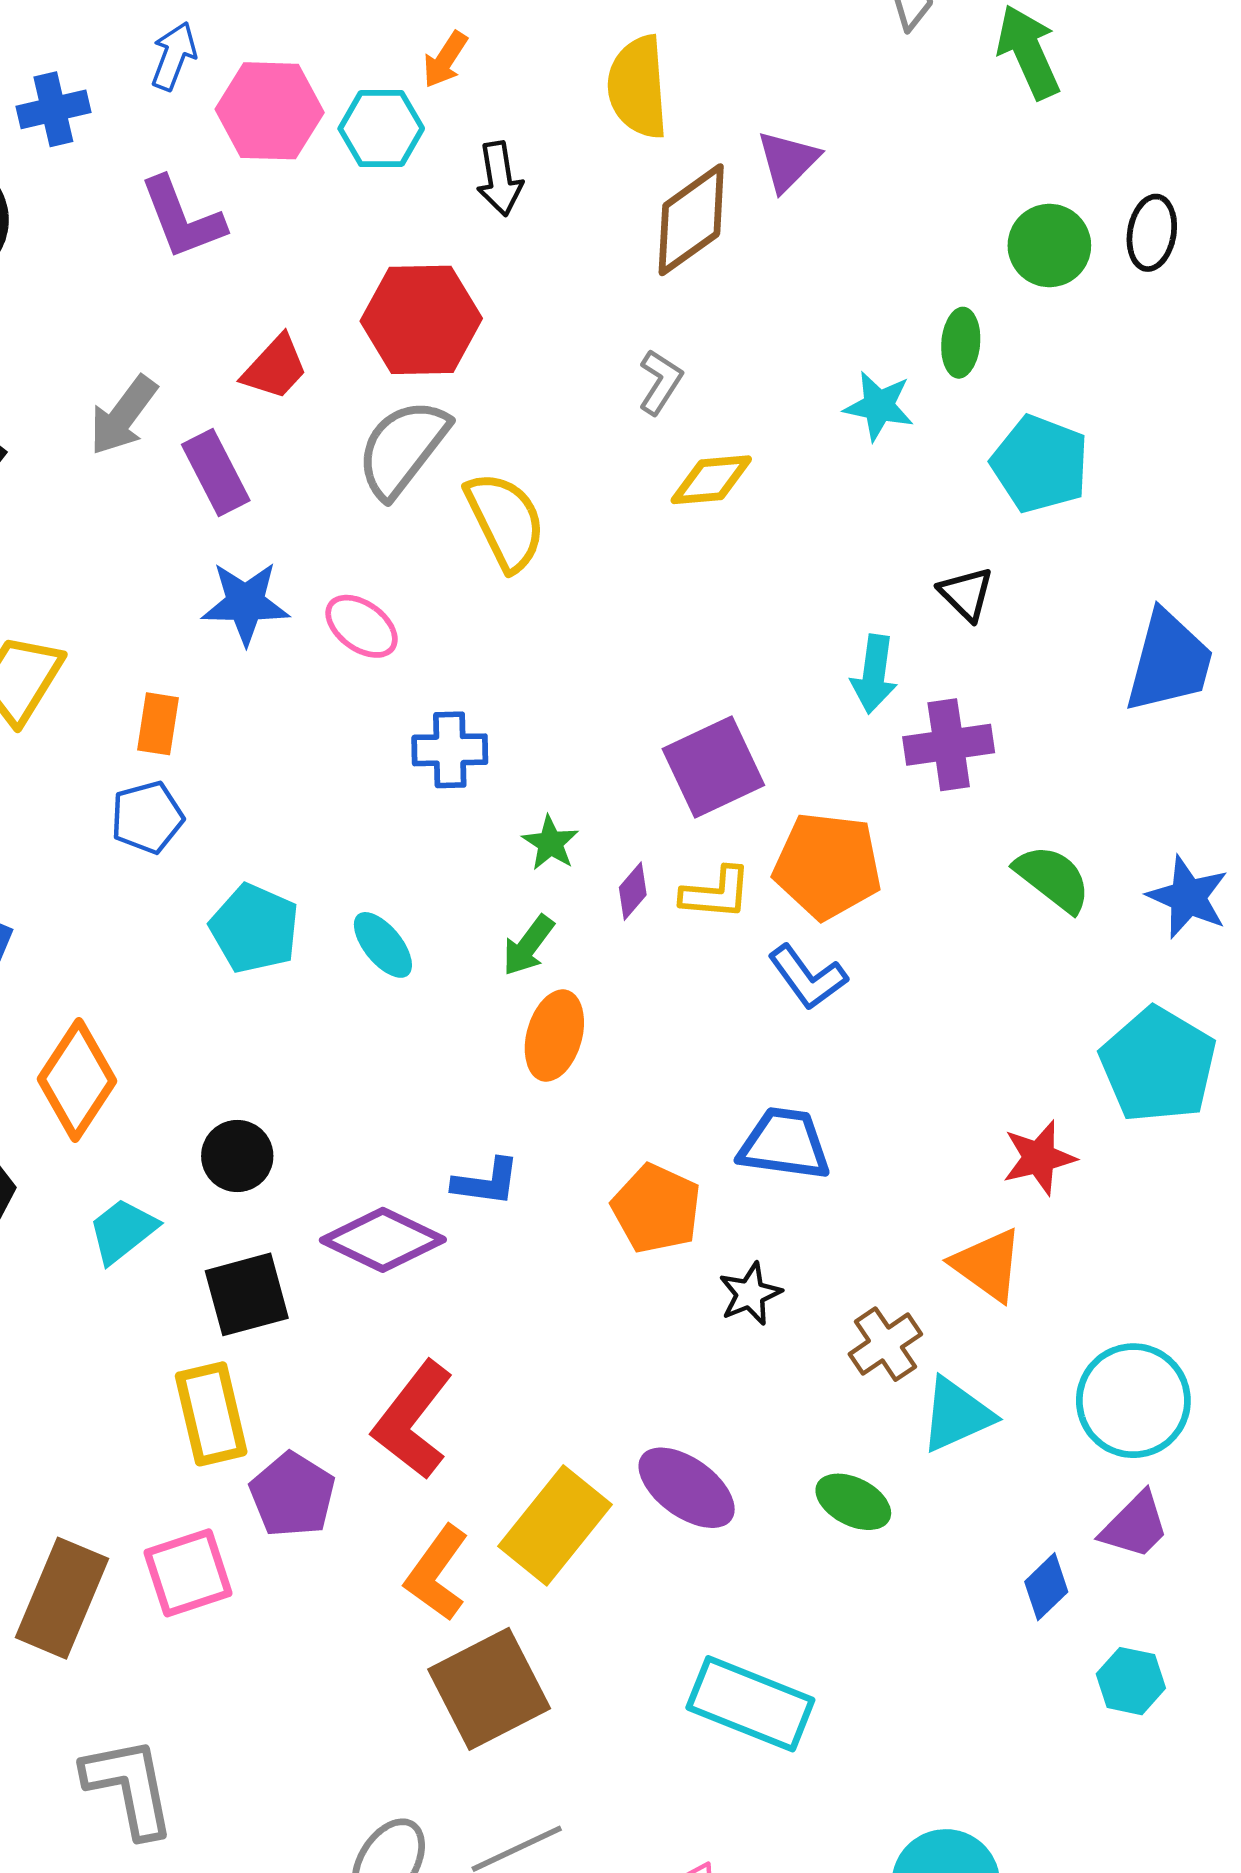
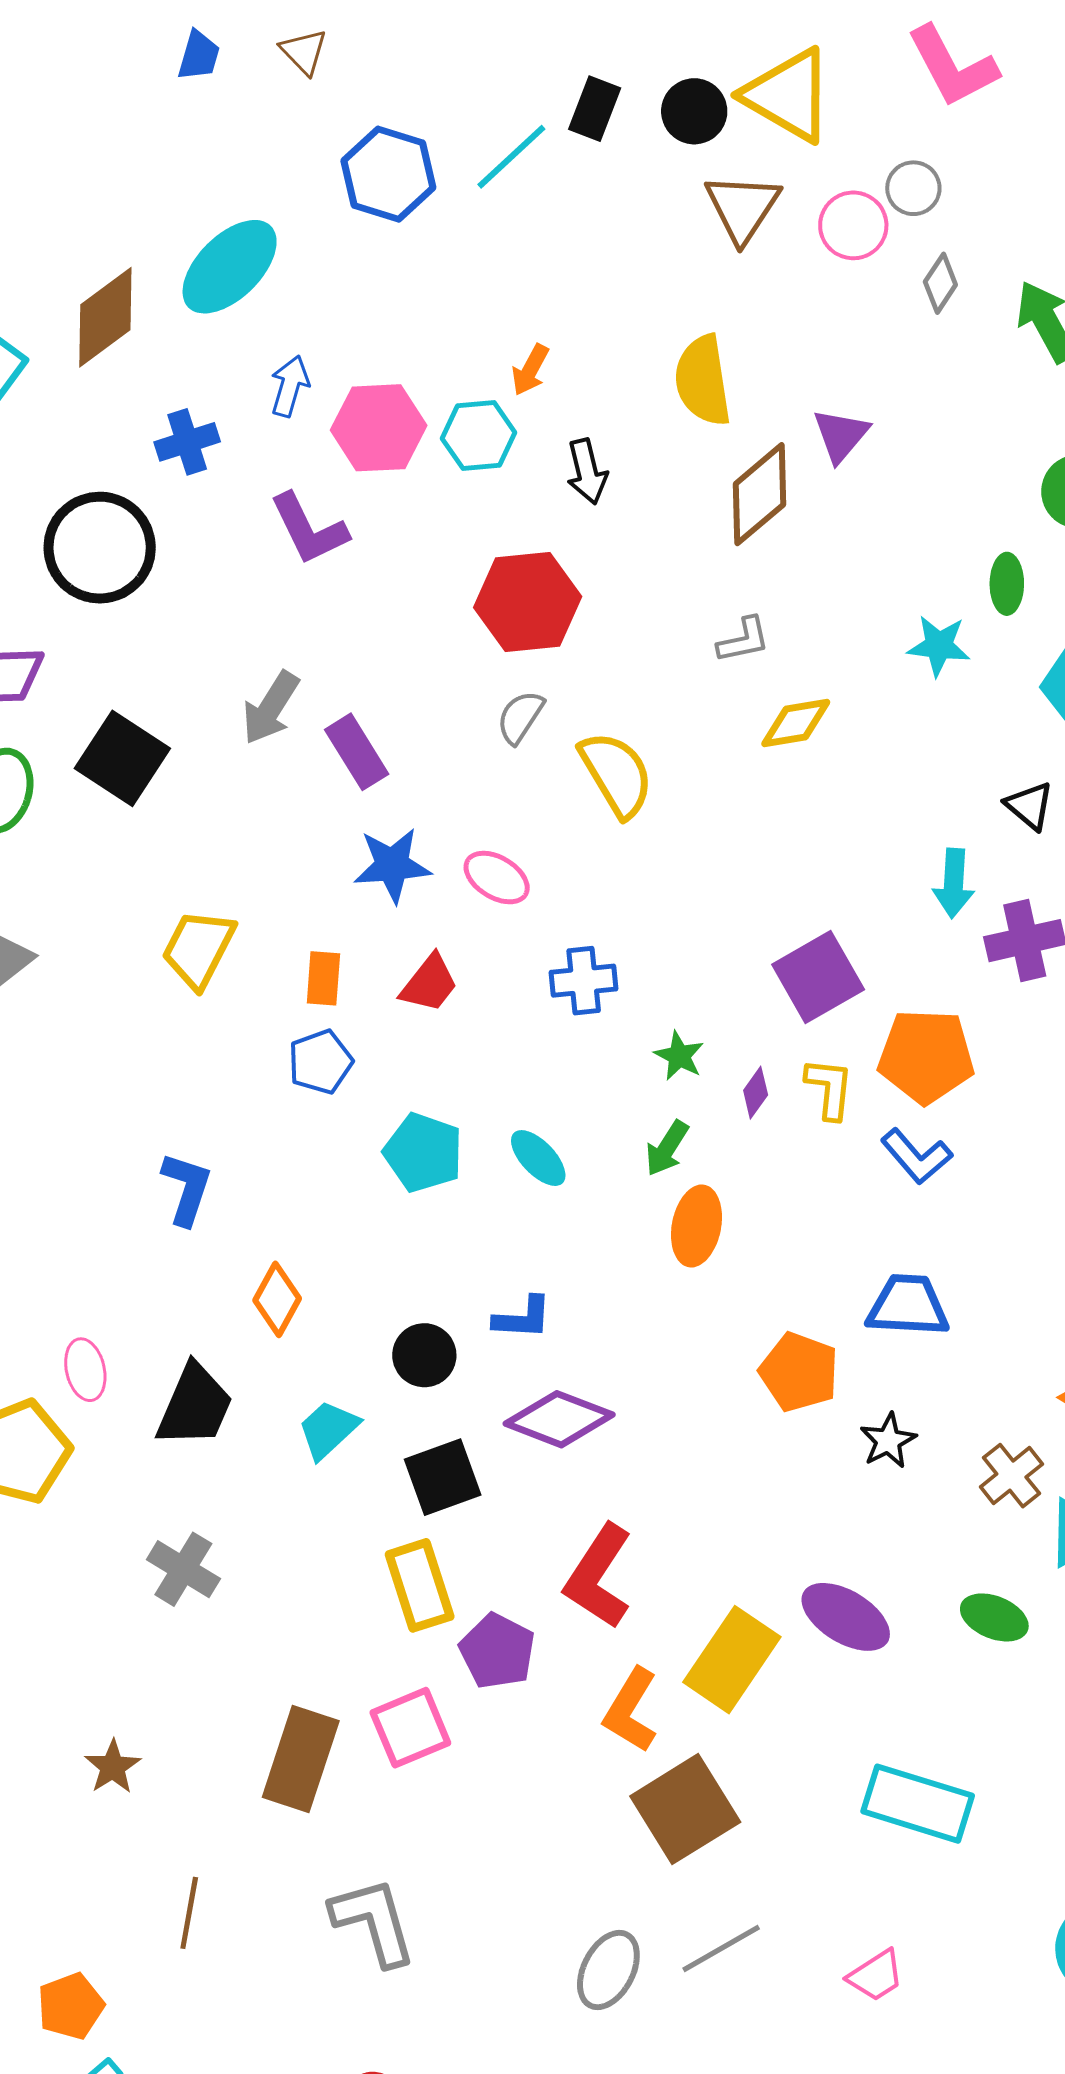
red trapezoid: (275, 368) -> (429, 984), moved
gray L-shape: (660, 382) -> (744, 640), turned 50
gray semicircle: (403, 448) -> (520, 717), size x0.6
yellow L-shape: (716, 893) -> (829, 1088), turned -84
orange diamond: (77, 1080) -> (277, 1299), size x0.7
blue L-shape: (486, 1182) -> (523, 1318), moved

